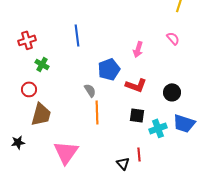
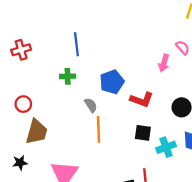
pink arrow: (138, 49) -> (164, 63), moved
green cross: (42, 64) -> (68, 76), moved, turned -32
black star: (18, 142) -> (20, 163), moved

